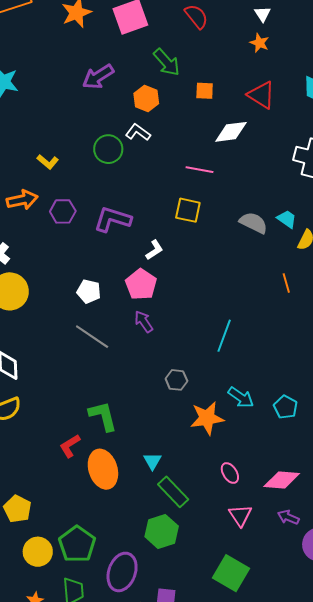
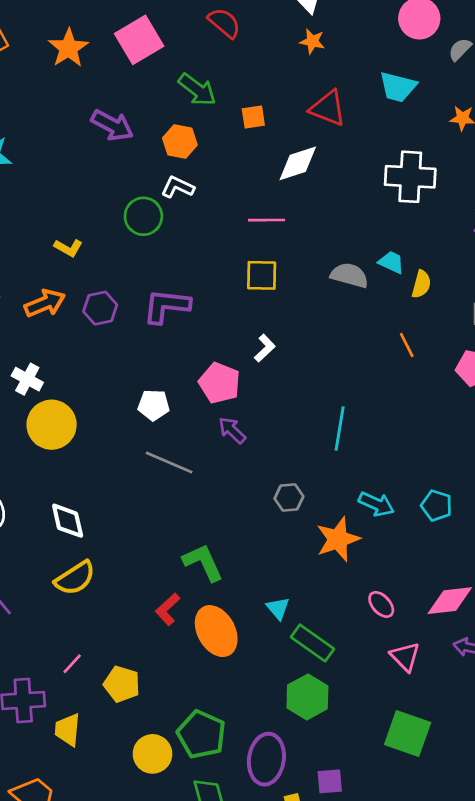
purple arrow: (98, 77) -> (112, 125), turned -108
white L-shape: (154, 250) -> (265, 348), moved
yellow pentagon: (17, 509) -> (122, 684), moved

